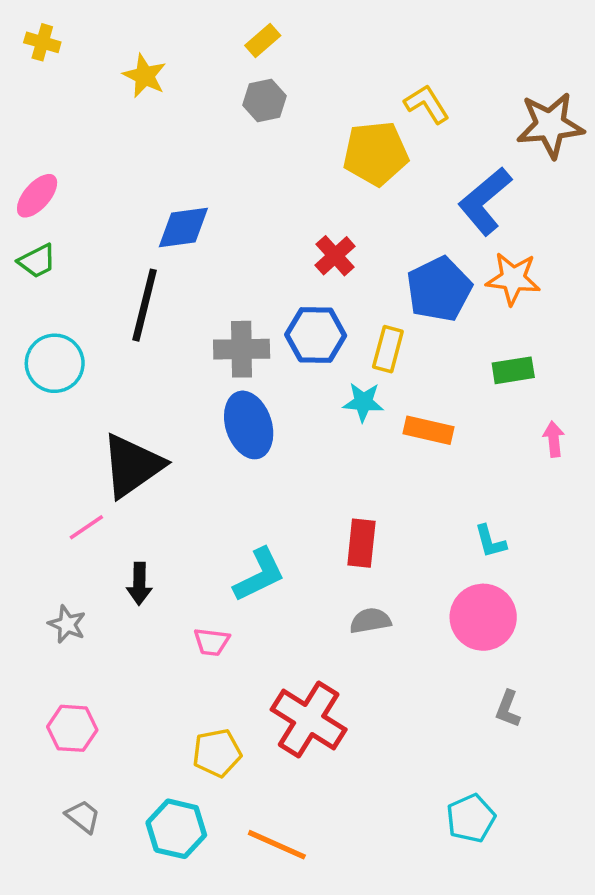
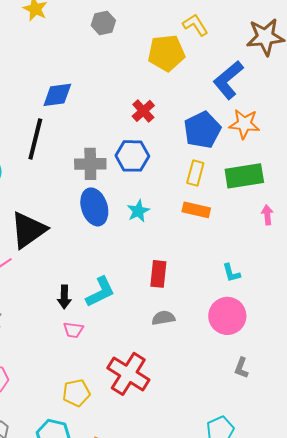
yellow rectangle: (388, 349) -> (195, 173), moved
green rectangle: (513, 370) -> (244, 176), size x1.6
cyan star: (363, 402) -> (138, 211), moved, turned -30
black arrow: (139, 584) -> (64, 297), moved

